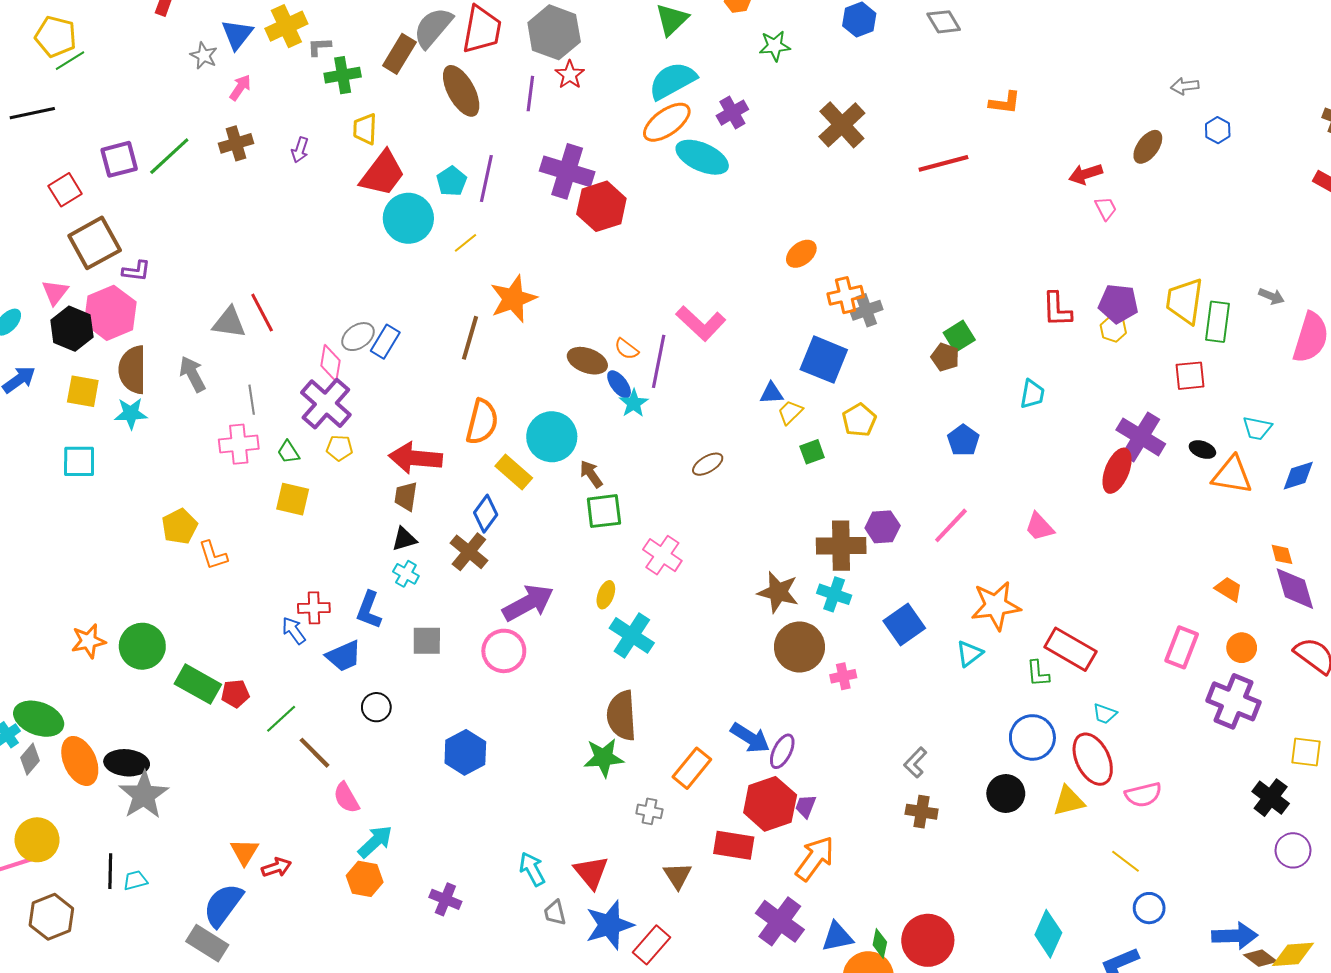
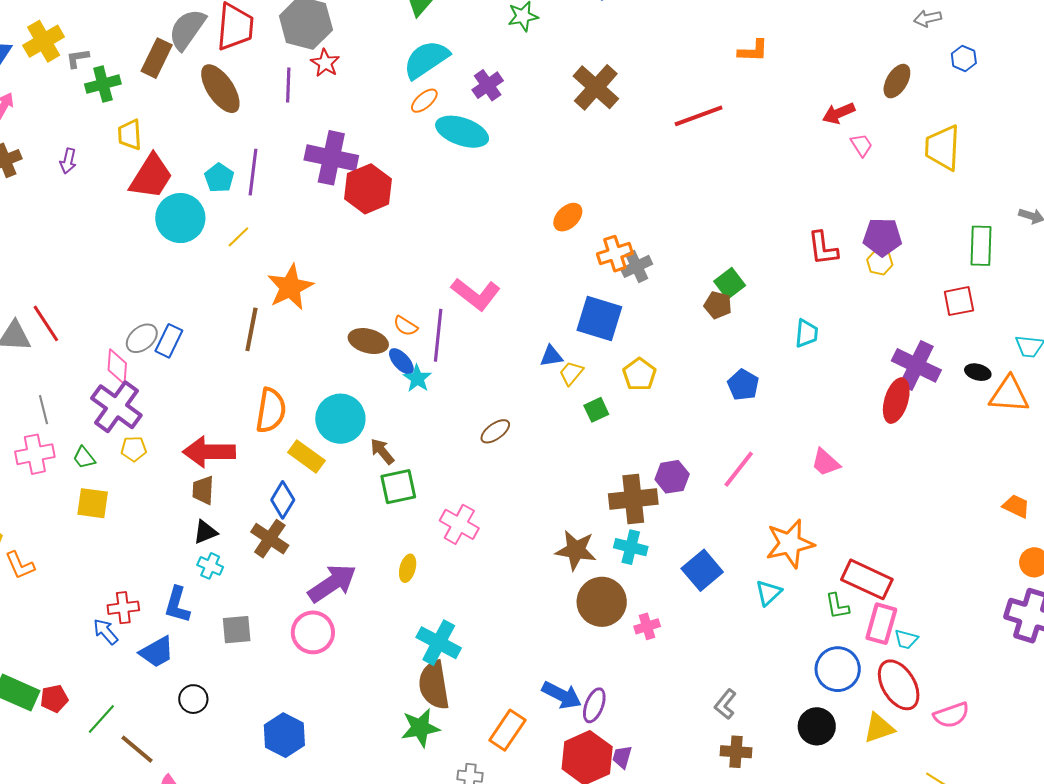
orange ellipse: (667, 122) -> (424, 101), size x0.6
yellow trapezoid: (1185, 301) -> (943, 148), moved
cyan cross: (632, 635) -> (439, 643), moved
pink rectangle: (1182, 647) -> (881, 624), moved

